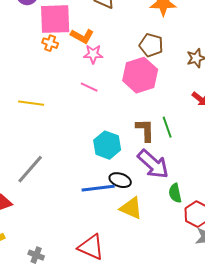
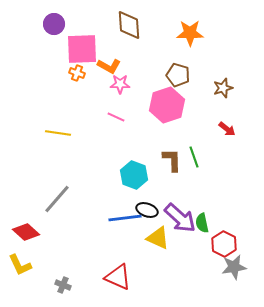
purple arrow: (153, 164) -> (180, 218), moved

